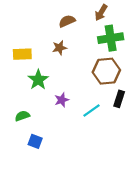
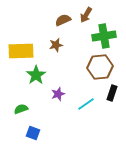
brown arrow: (101, 13) -> (86, 15), moved
yellow rectangle: (22, 54) -> (21, 51), size x1.4

